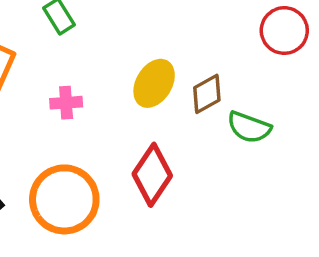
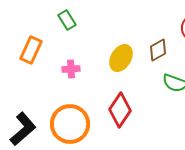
brown diamond: (207, 94) -> (158, 50), moved

